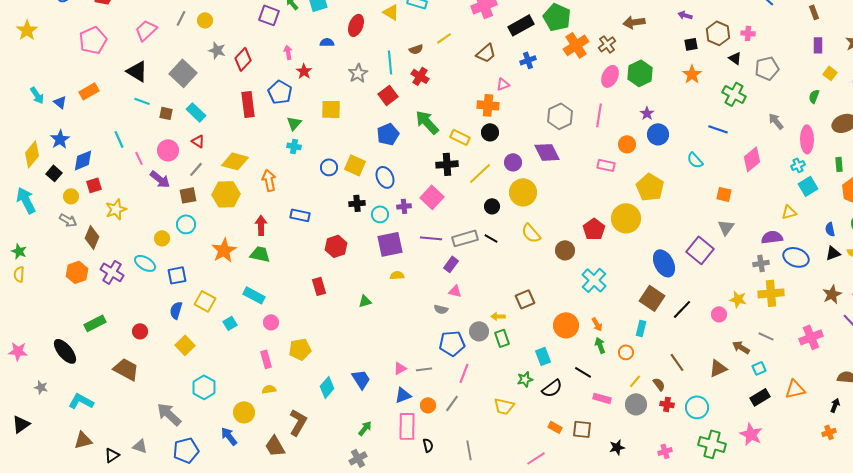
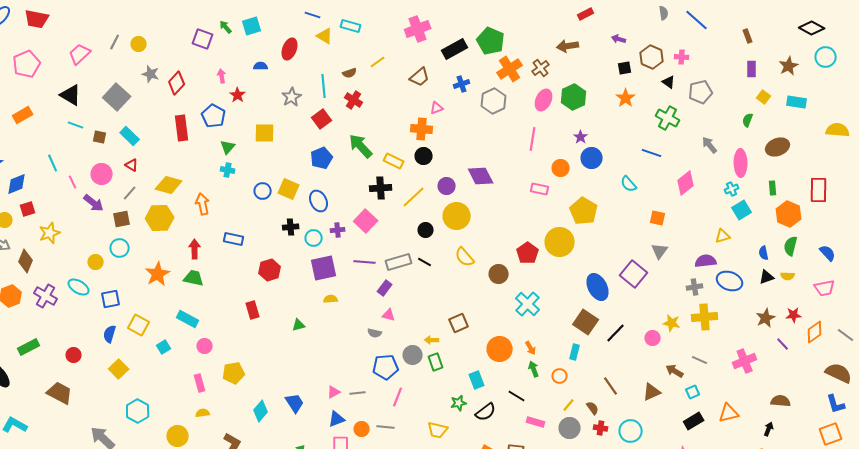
gray hexagon: (560, 116) -> (494, 101), moved
gray line: (452, 403) -> (386, 427), turned 60

